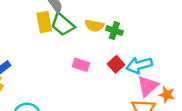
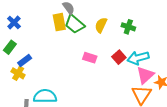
yellow semicircle: (94, 26) -> (101, 25), turned 105
green cross: (114, 31) -> (128, 27), moved

